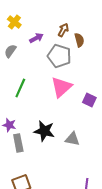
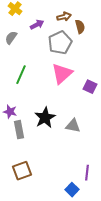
brown arrow: (63, 30) -> (64, 17), turned 48
gray pentagon: (59, 56) -> (60, 43), turned 30
black star: (44, 131) -> (45, 118), turned 30

